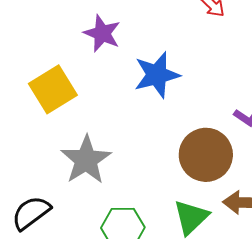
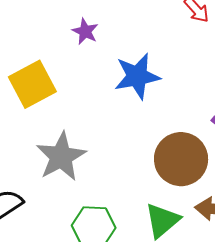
purple star: (102, 33) -> (85, 31), size x0.7

